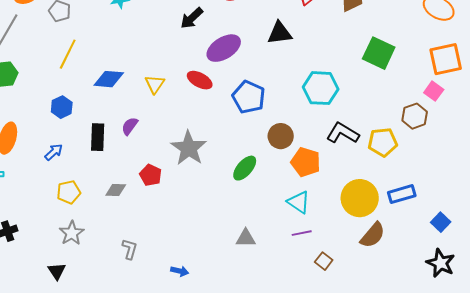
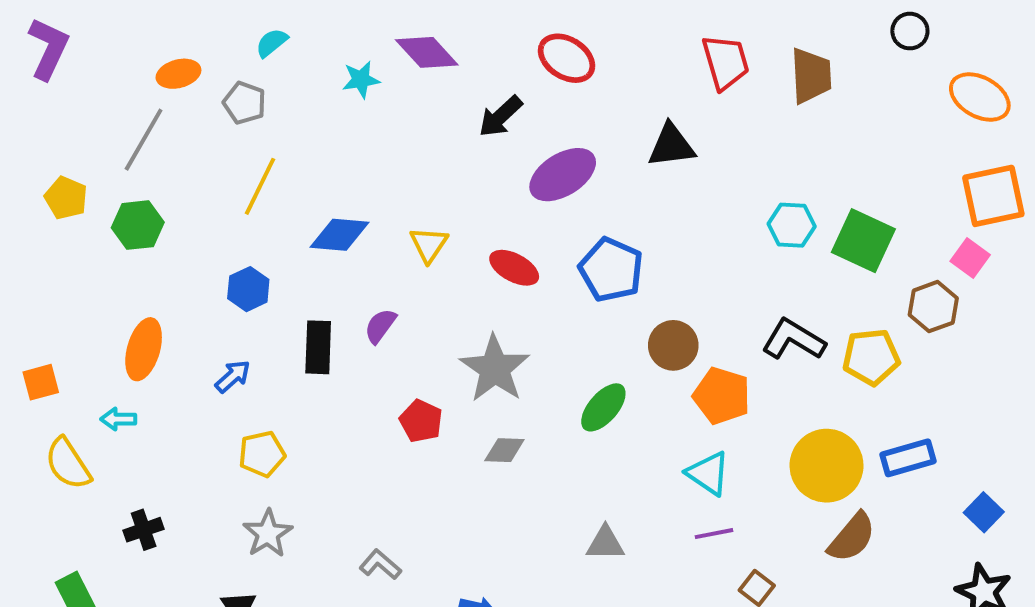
green square: (379, 53) -> (863, 241), moved
red ellipse: (200, 80) -> (514, 268), moved
cyan hexagon: (321, 88) -> (792, 225), moved, size x0.7
gray diamond: (116, 190) -> (504, 450), moved
gray L-shape: (130, 249) -> (380, 565), turned -65

